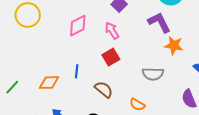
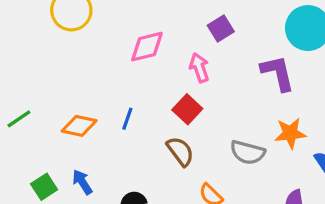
orange star: (174, 45) -> (290, 133), moved, turned -30
red square: (111, 57) -> (187, 109), turned -30
brown semicircle: (104, 89) -> (180, 151), moved

